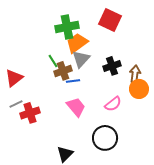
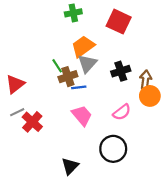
green cross: (67, 27) -> (73, 13), moved, size x0.7
red cross: (30, 113) -> (32, 122), turned -30

